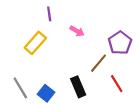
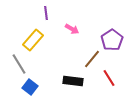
black rectangle: (78, 87) -> (73, 81), turned -60
gray line: (20, 88) -> (19, 64), moved
blue square: (46, 93) -> (30, 87), moved

